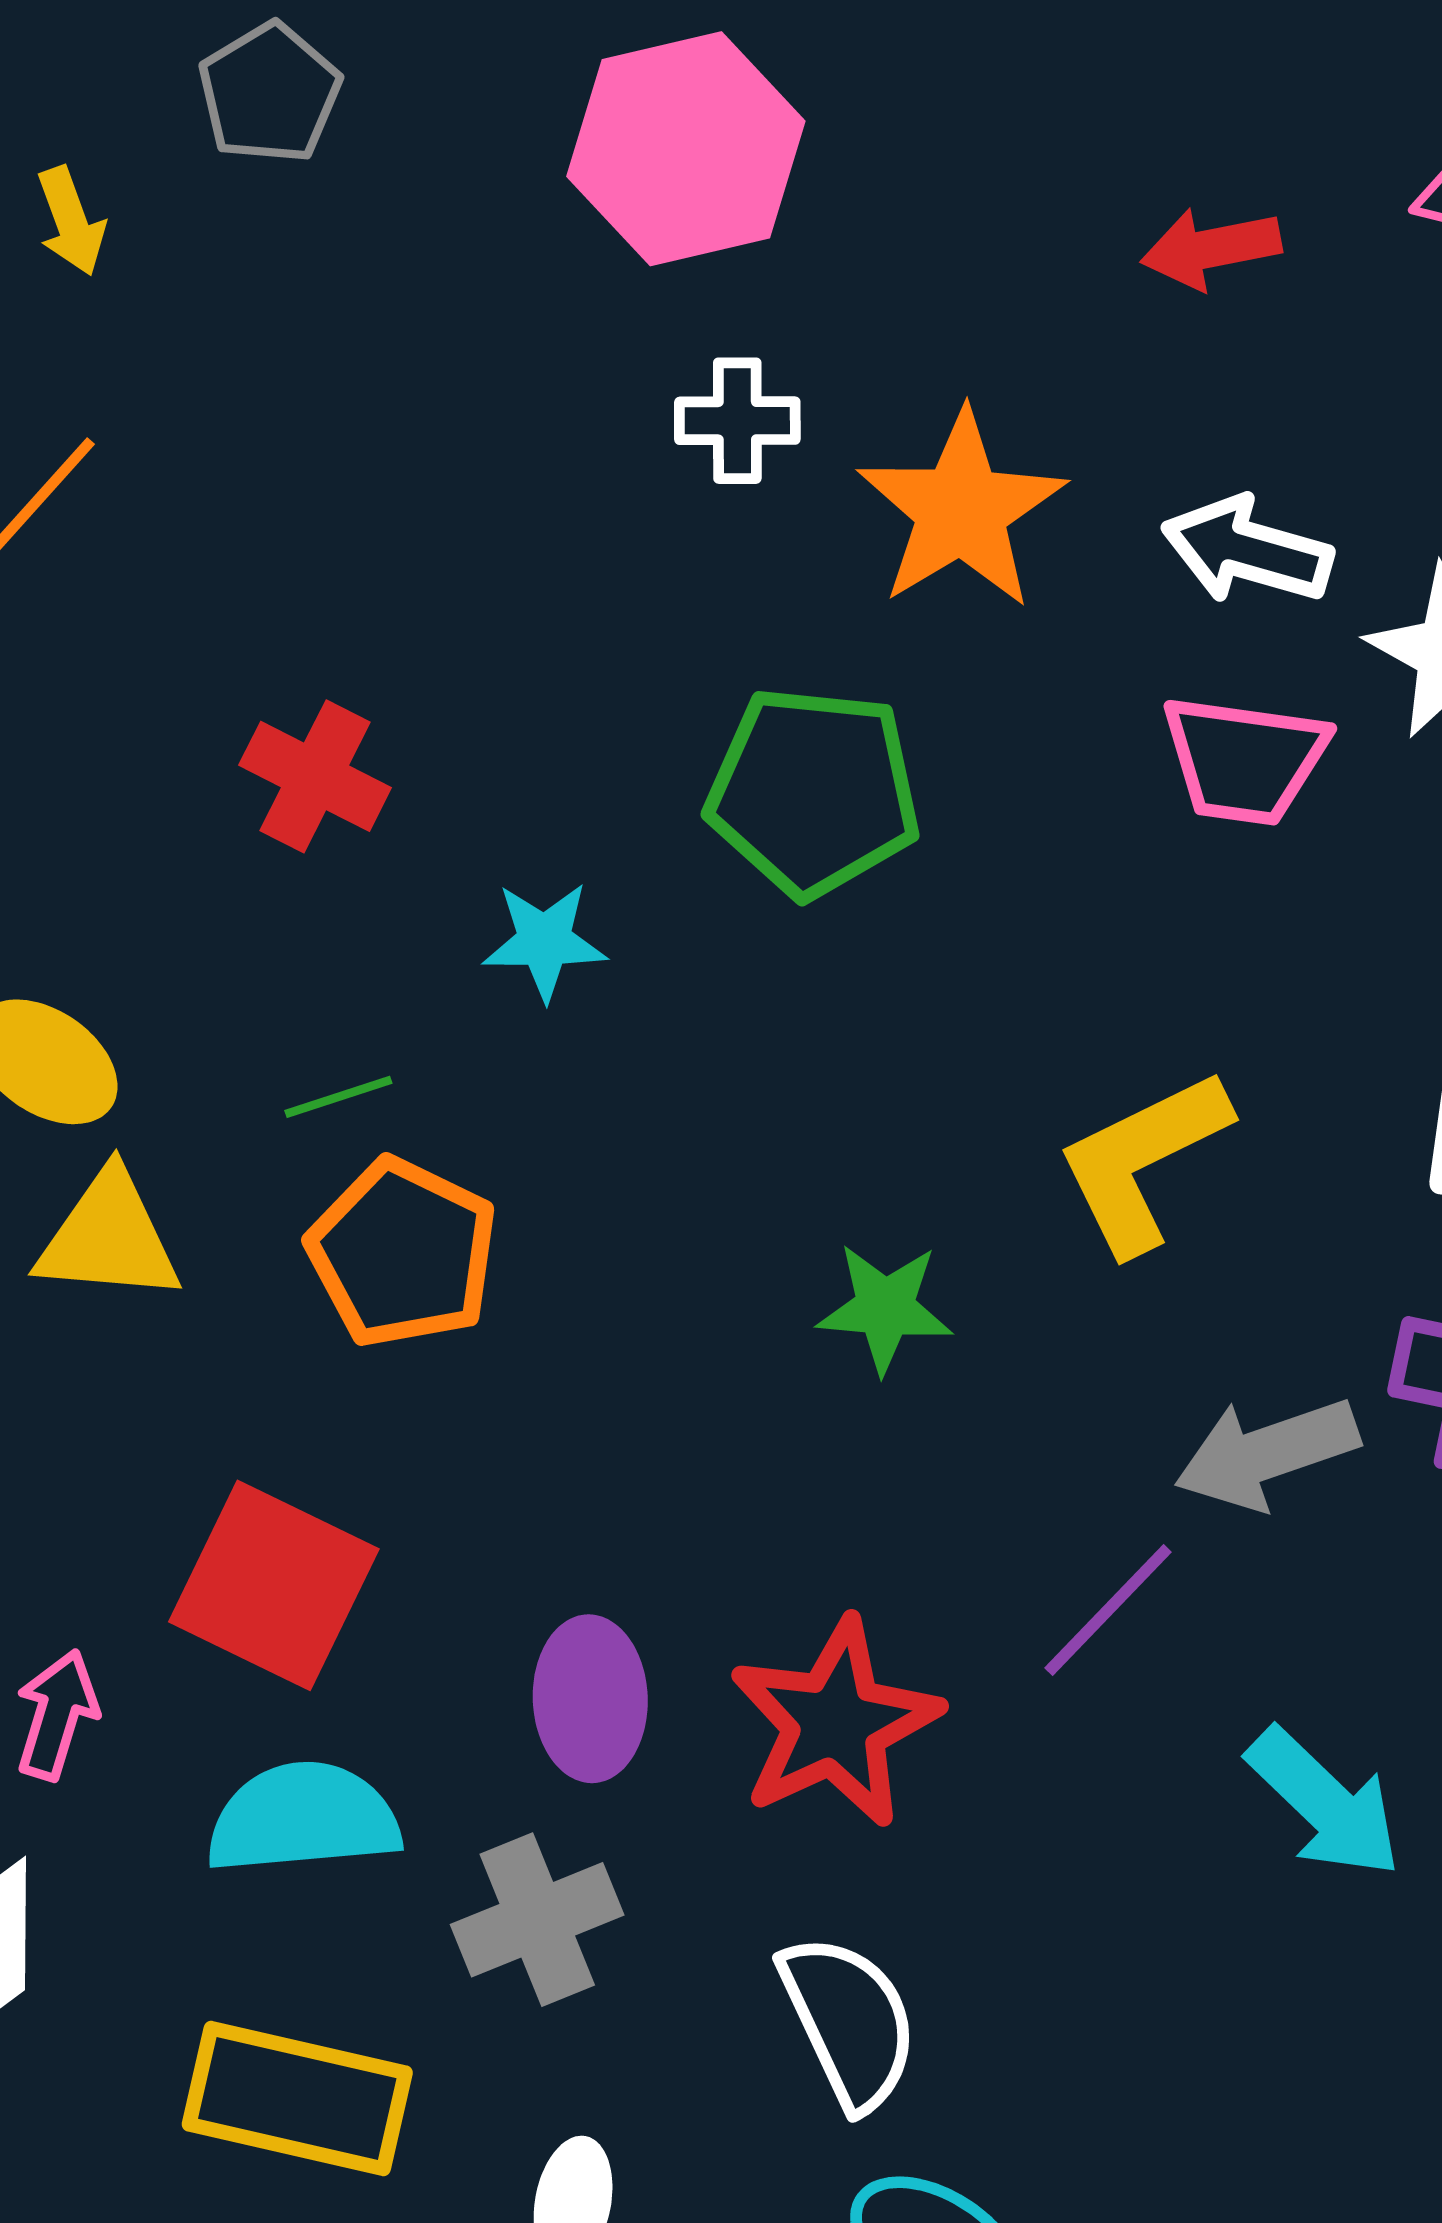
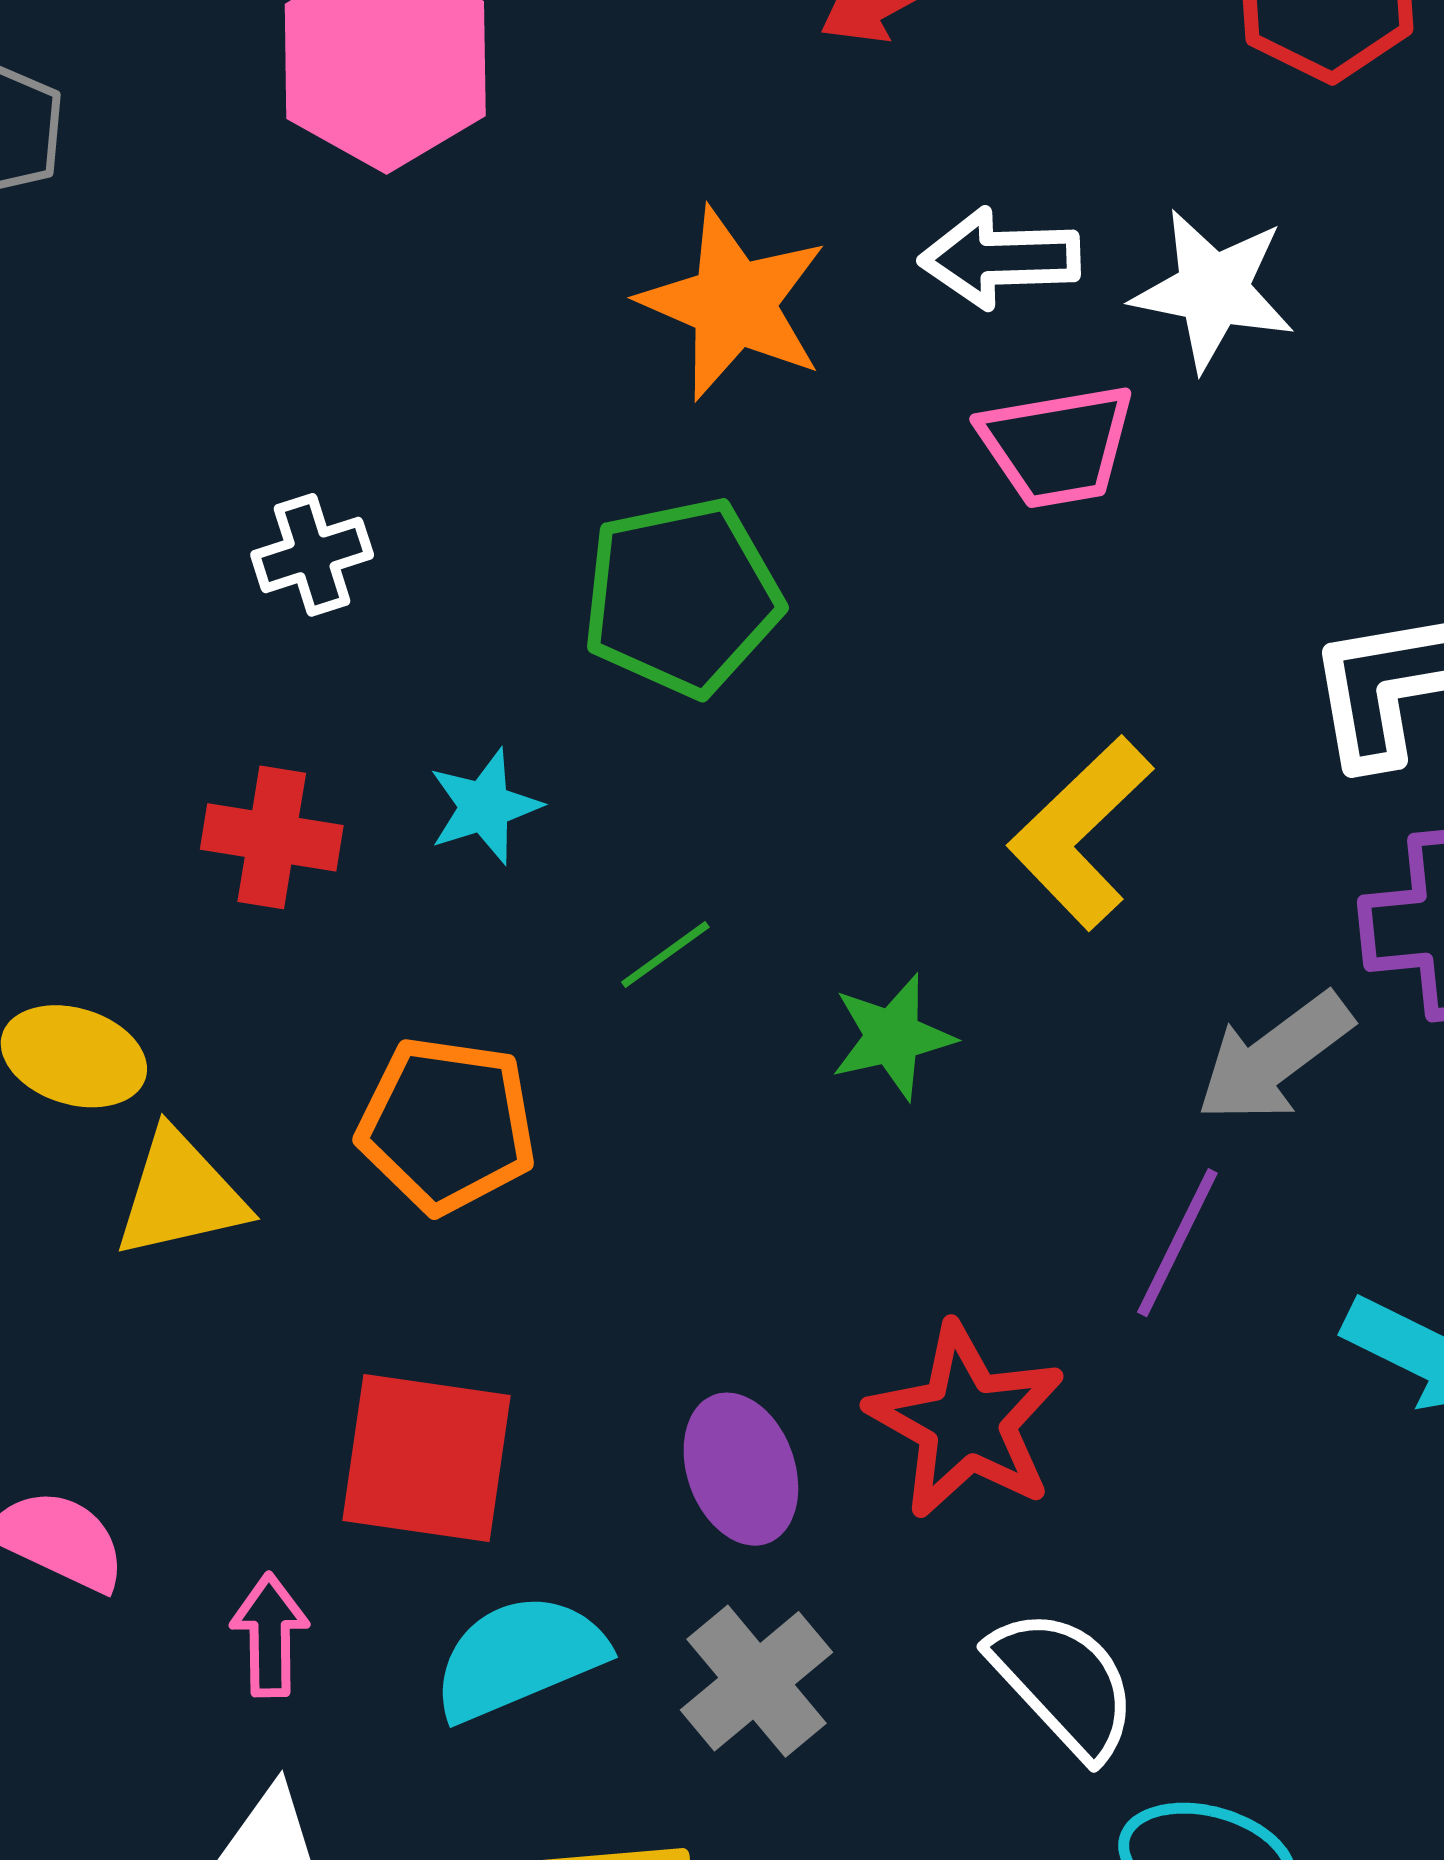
white cross: (737, 421) -> (312, 555), moved
red cross: (315, 776) -> (272, 837), moved
green line: (338, 1097) -> (665, 955), moved

